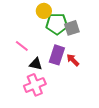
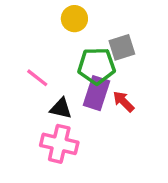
green pentagon: (57, 24) -> (96, 66), moved
pink cross: (35, 85) -> (59, 144), turned 35

